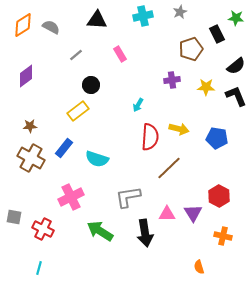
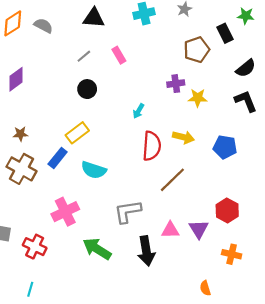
gray line: (76, 55) -> (84, 56), moved
yellow star: (206, 87) -> (198, 98), moved
yellow rectangle: (78, 111) -> (77, 133), moved

